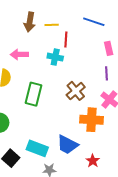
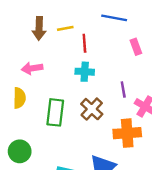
cyan cross: (55, 57) -> (85, 72), moved
purple line: (107, 73) -> (123, 90), moved
brown cross: (76, 91) -> (92, 109), moved

